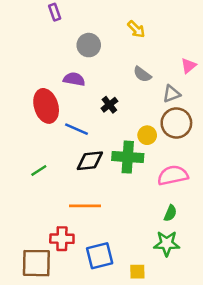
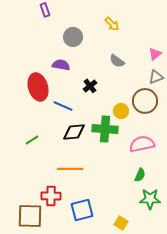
gray triangle: (172, 94) -> (156, 77), moved
green star: (167, 244) -> (150, 199), moved
yellow square: (137, 272) -> (121, 223), moved, turned 32

